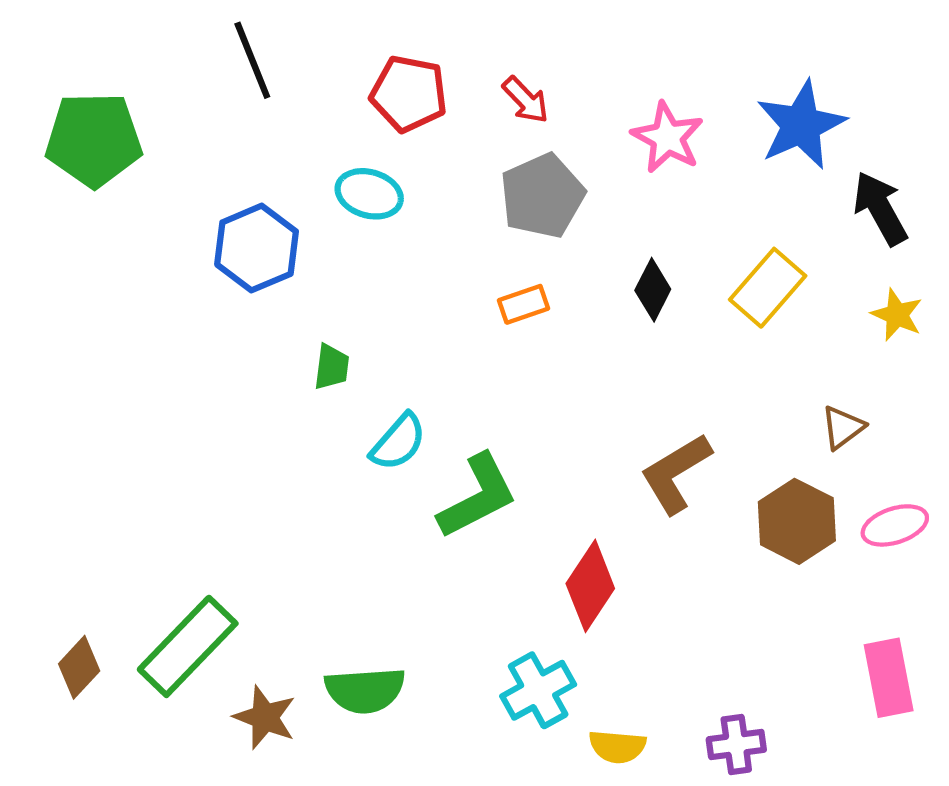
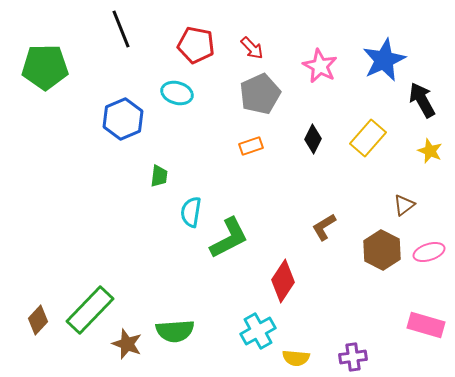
cyan semicircle: (398, 442) -> (191, 212), turned 148
brown L-shape: (676, 473) -> (324, 227), size x0.7
pink rectangle: (889, 678) -> (426, 325), turned -63

